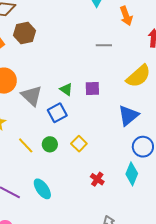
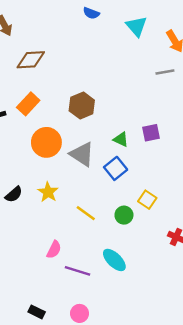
brown hexagon: (24, 33) -> (82, 105), moved
gray line: (104, 45) -> (165, 72), moved
green circle: (50, 144) -> (124, 215), moved

